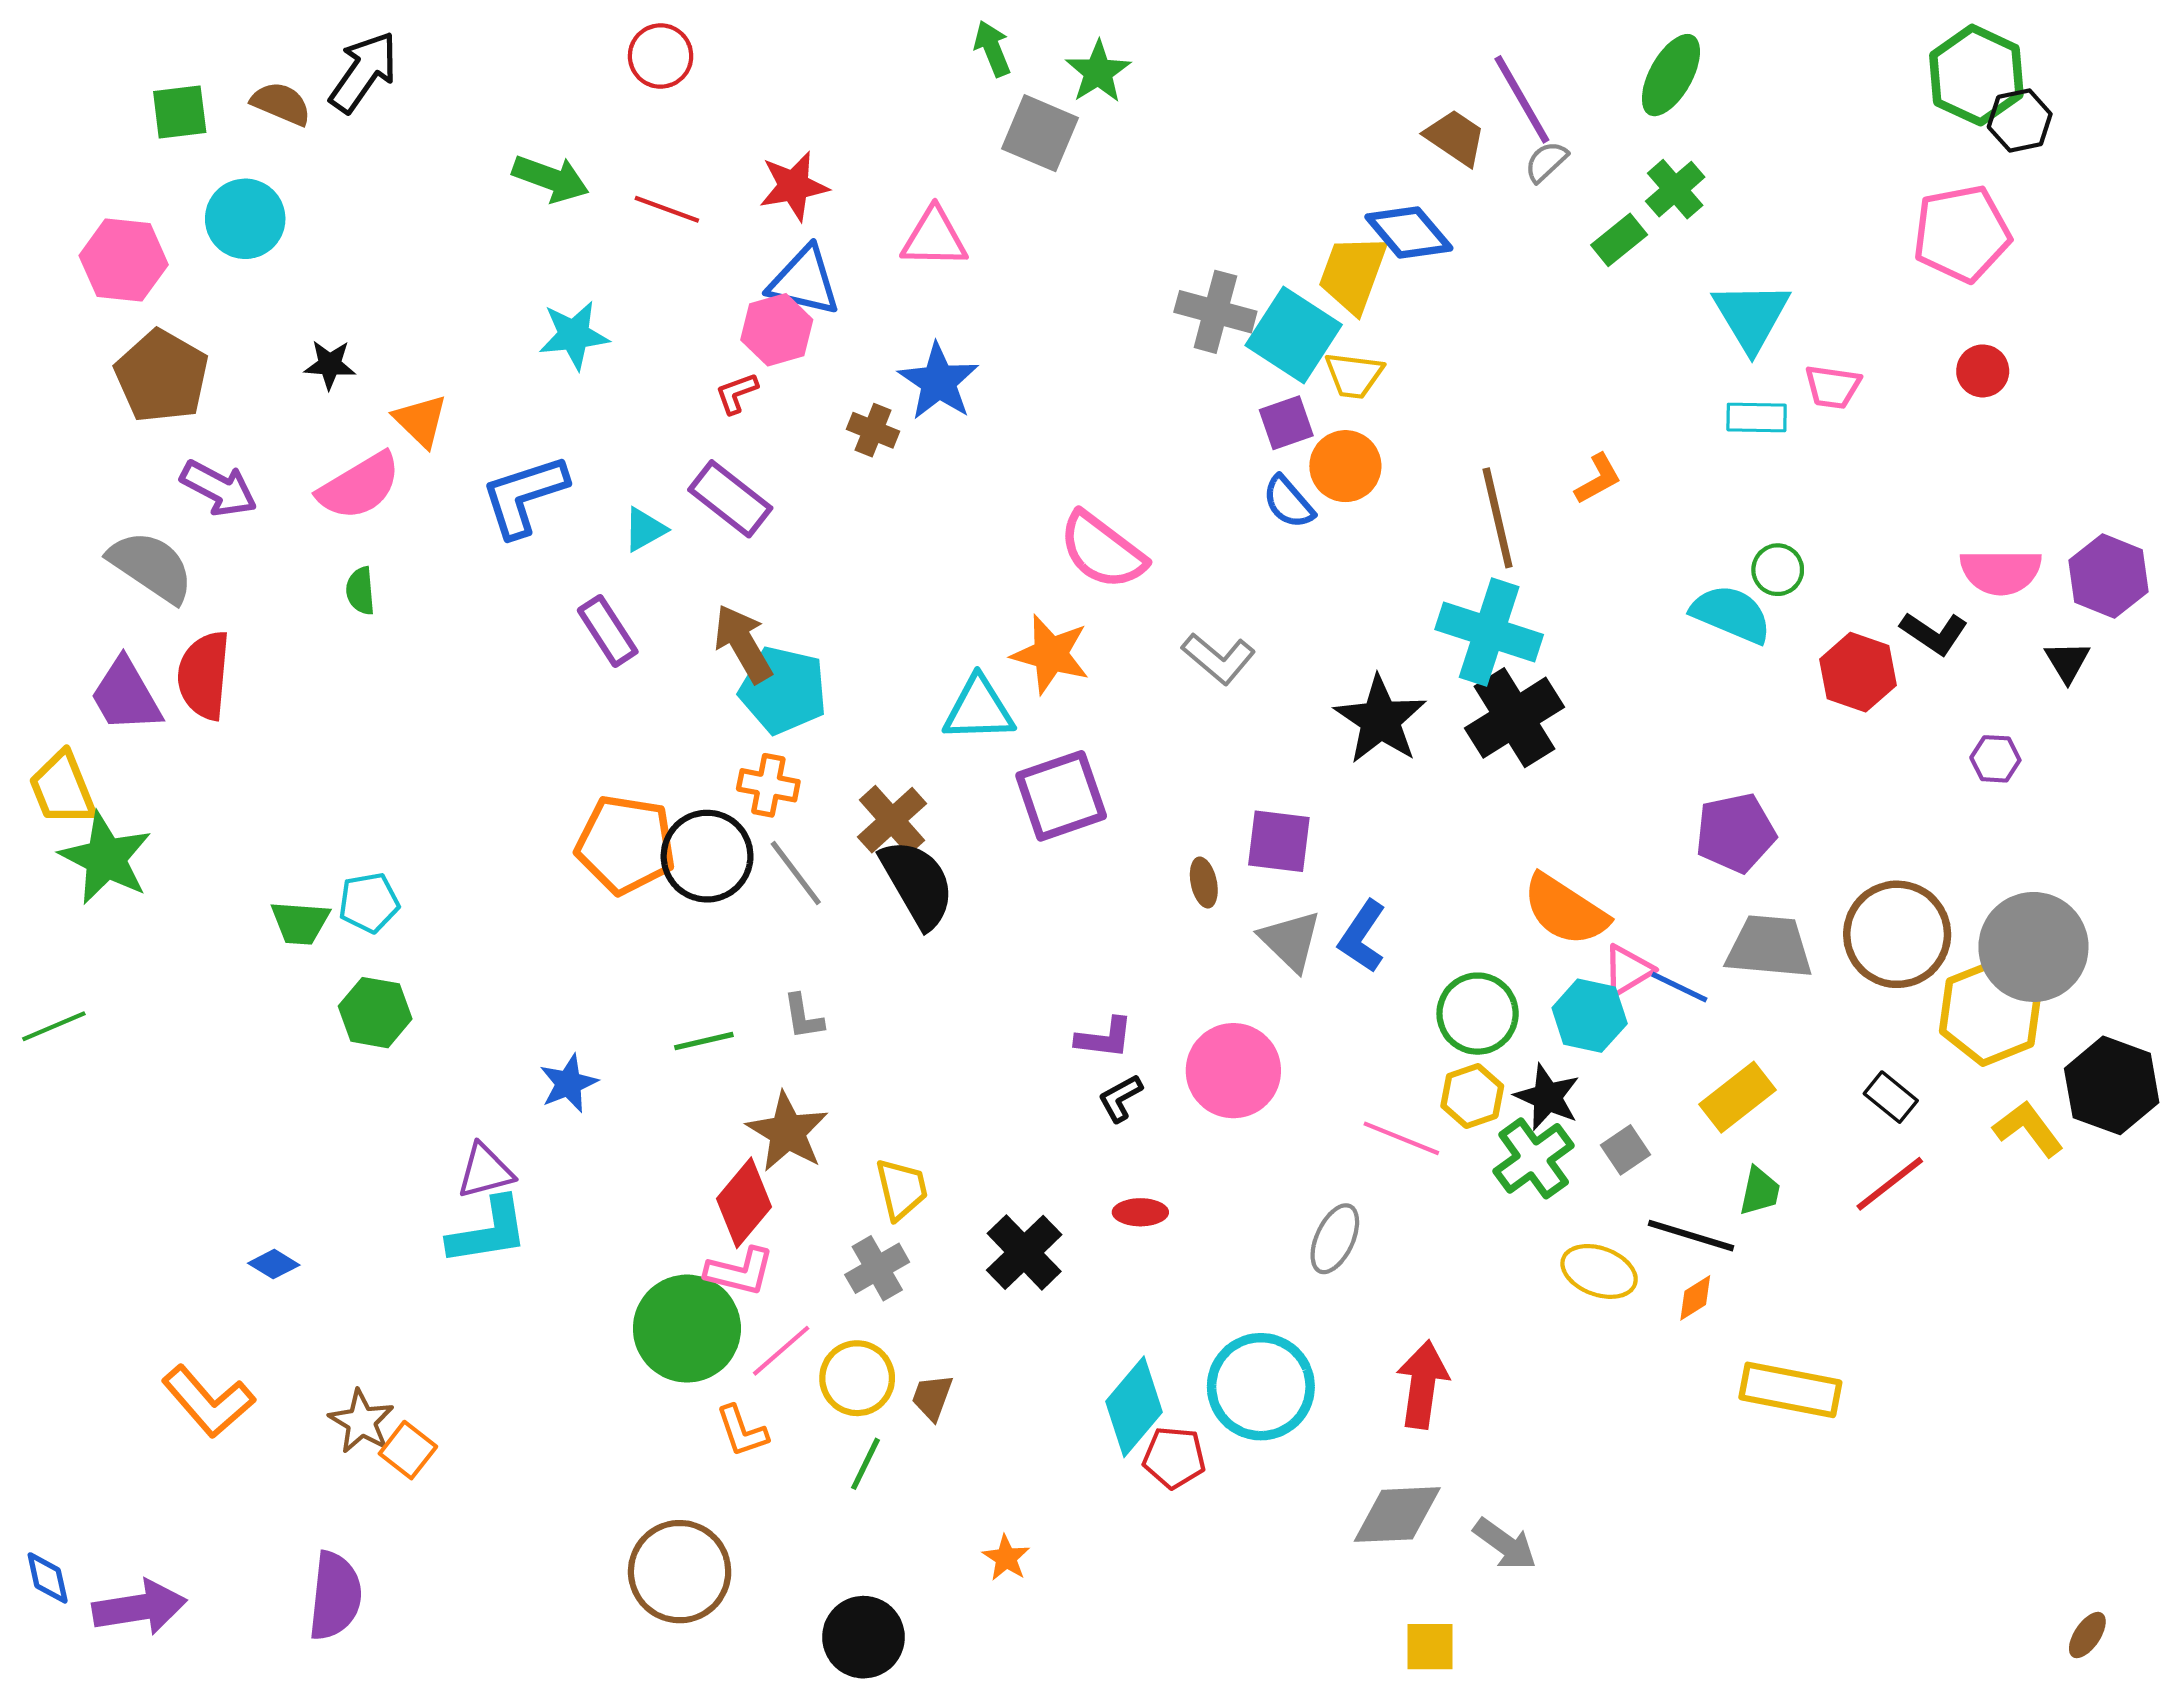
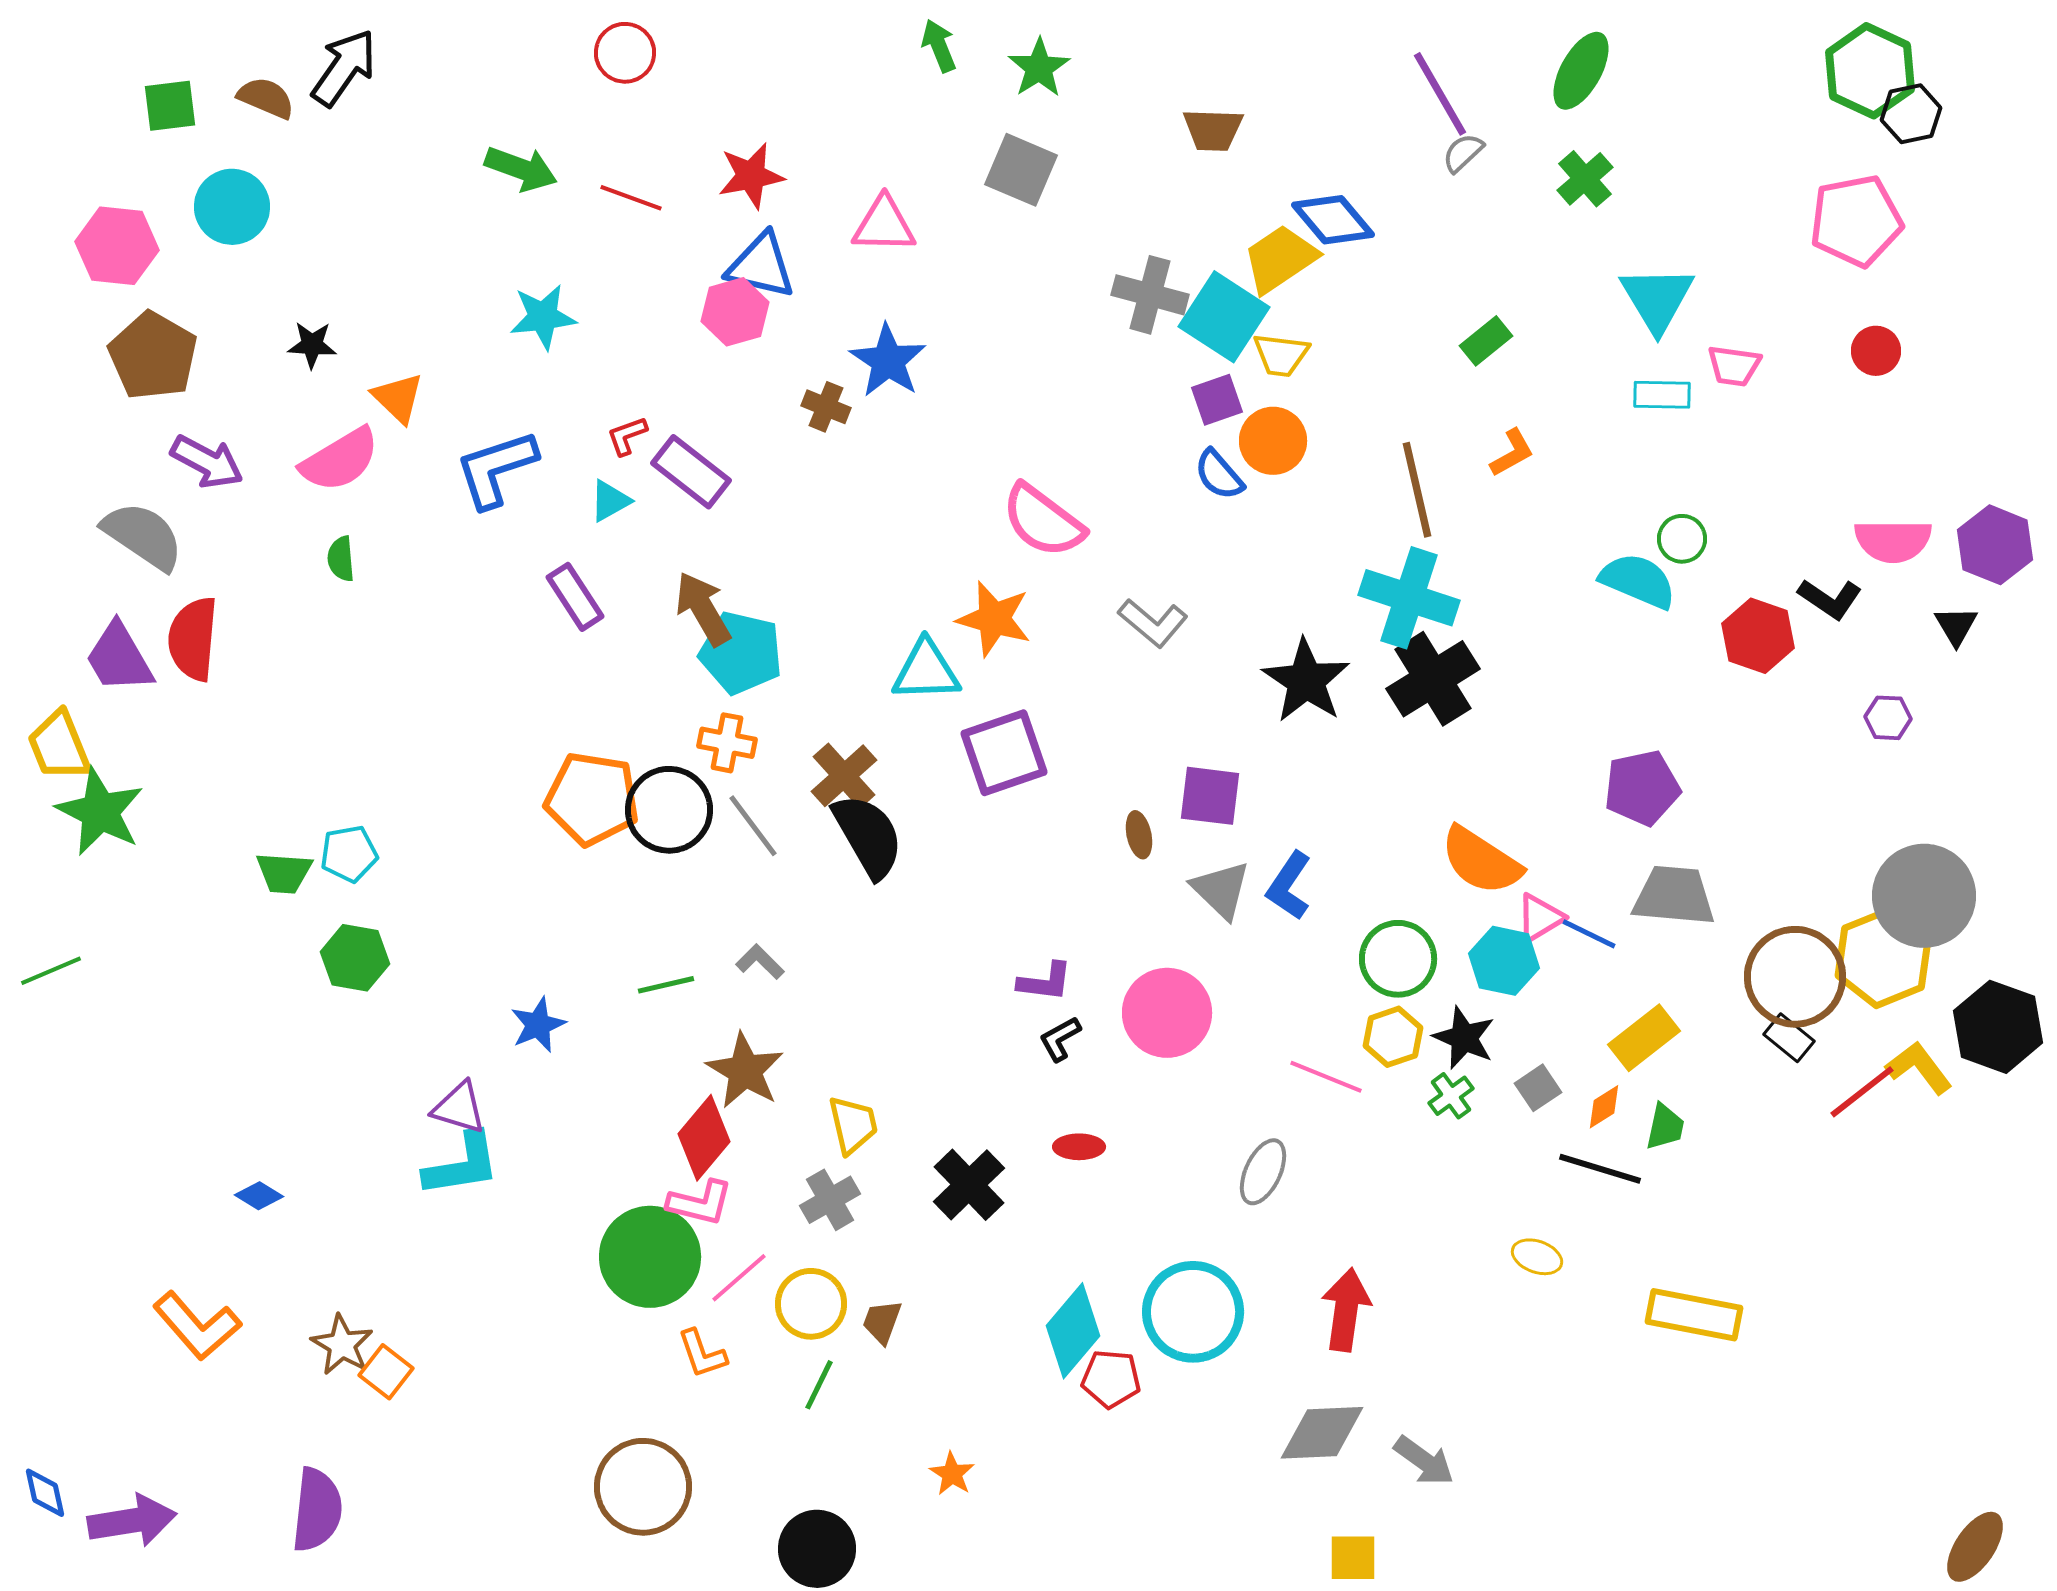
gray square: (1040, 133) -> (1021, 170), moved
brown trapezoid: (1455, 137) -> (1213, 130), moved, turned 148
green rectangle: (1619, 240) -> (1486, 341), moved
yellow trapezoid: (1353, 274) -> (1280, 259), turned 36
red L-shape: (737, 393) -> (627, 436), moved
brown circle: (1897, 934) -> (1795, 977), moved
gray L-shape: (803, 1017) -> (760, 962), turned 144
green cross: (1534, 1158) -> (1451, 1096), size x0.6
purple triangle: (485, 1171) -> (459, 1108), turned 32
red line: (1890, 1184) -> (1862, 1092), moved
yellow ellipse: (1599, 1271) -> (1537, 1257), moved, size x0.7
orange diamond: (1695, 1298) -> (1604, 1107), moved
brown ellipse: (2087, 1635) -> (1975, 1547), size x1.6

